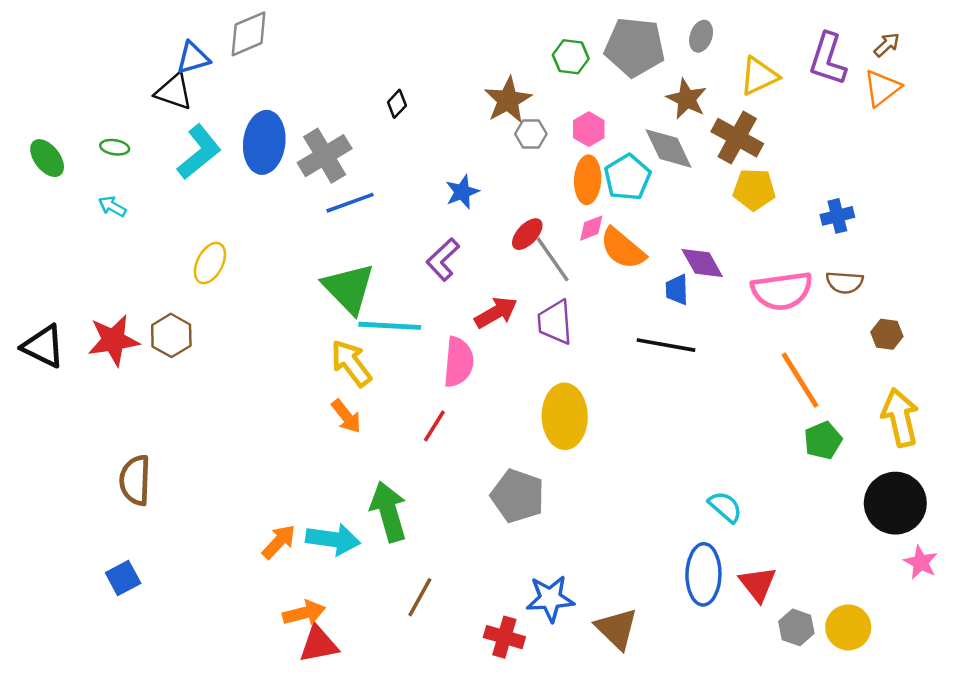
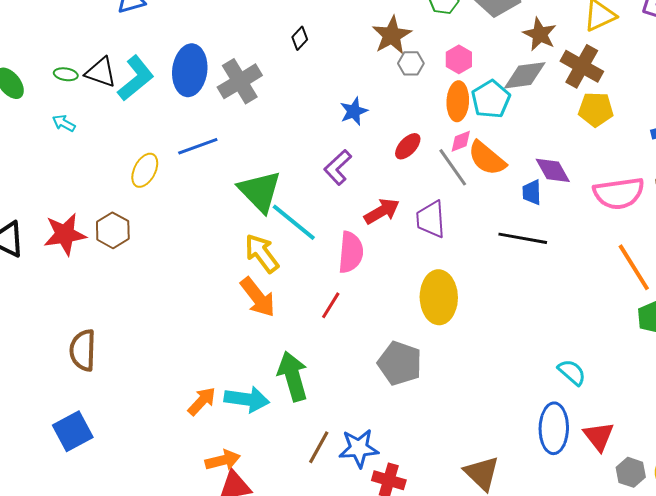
black triangle: (174, 92) -> (101, 72), moved
gray diamond: (668, 148) -> (525, 75), turned -72
blue line: (350, 203) -> (198, 146), moved
gray line: (553, 259) -> (453, 167), moved
cyan line: (390, 326) -> (294, 222), turned 36
orange arrow: (346, 416) -> (258, 297), size x1.4
blue square: (123, 578) -> (73, 431), size x1.4
blue star: (550, 598) -> (359, 448), moved

